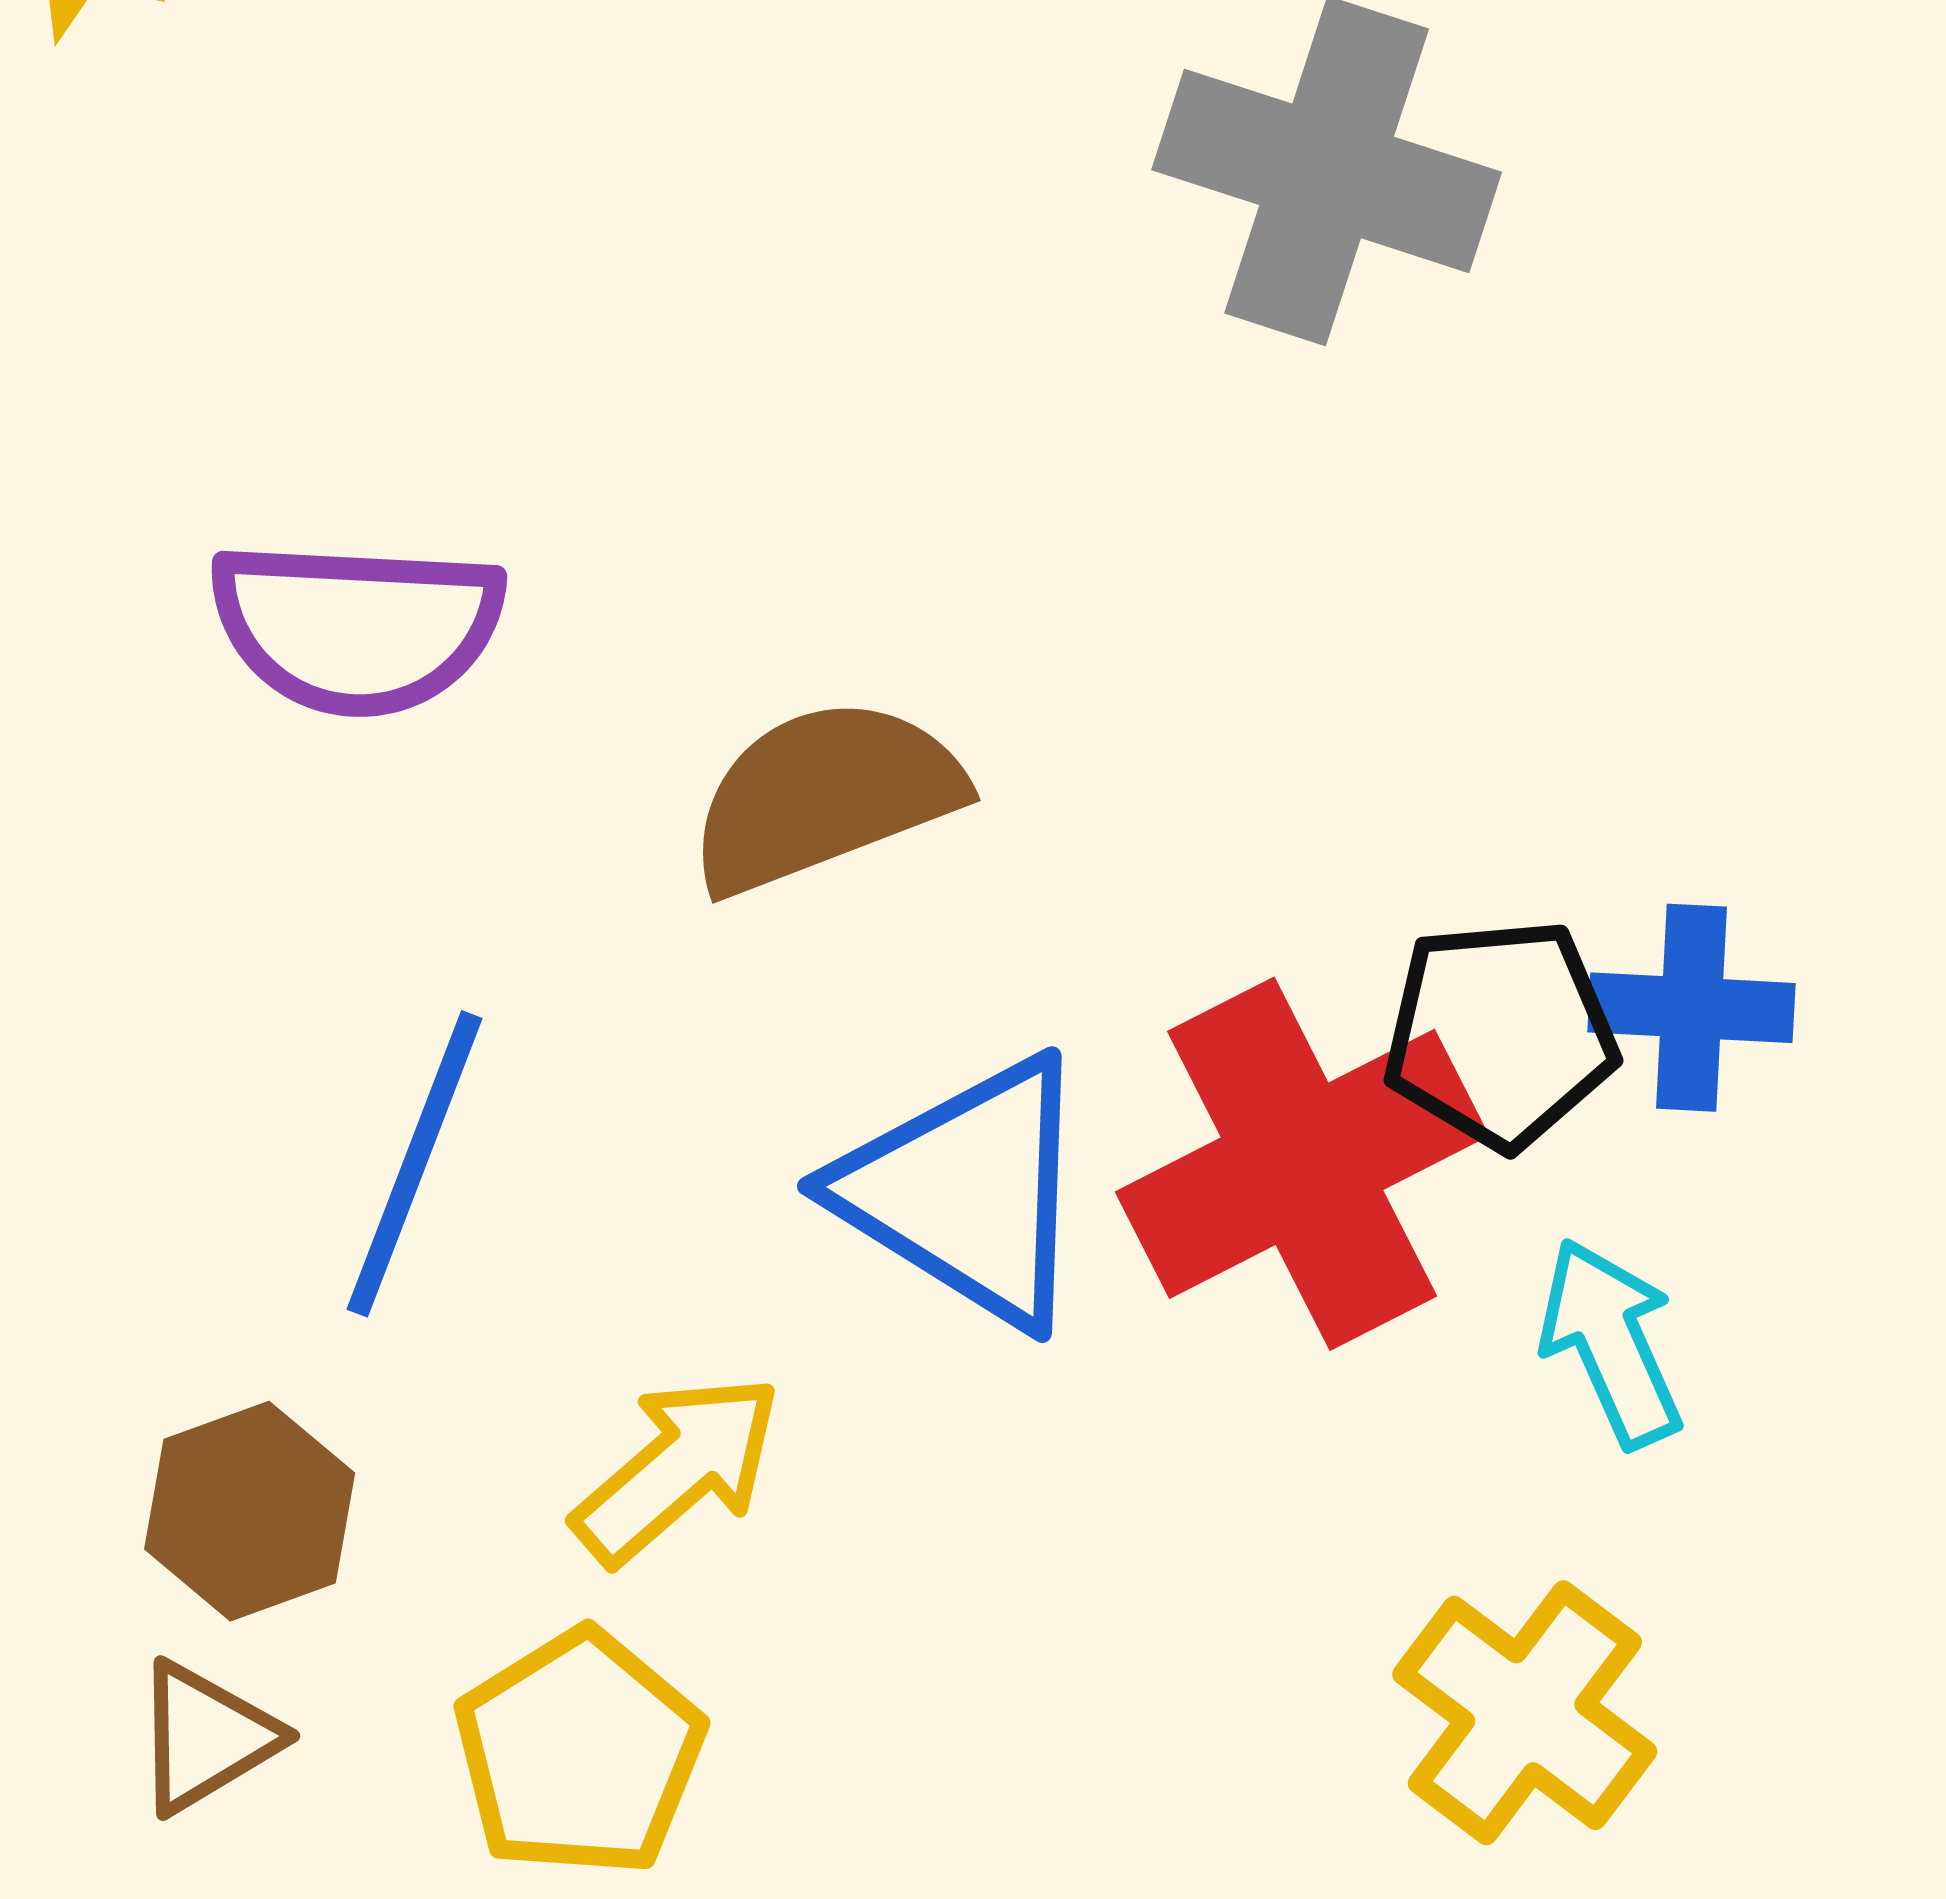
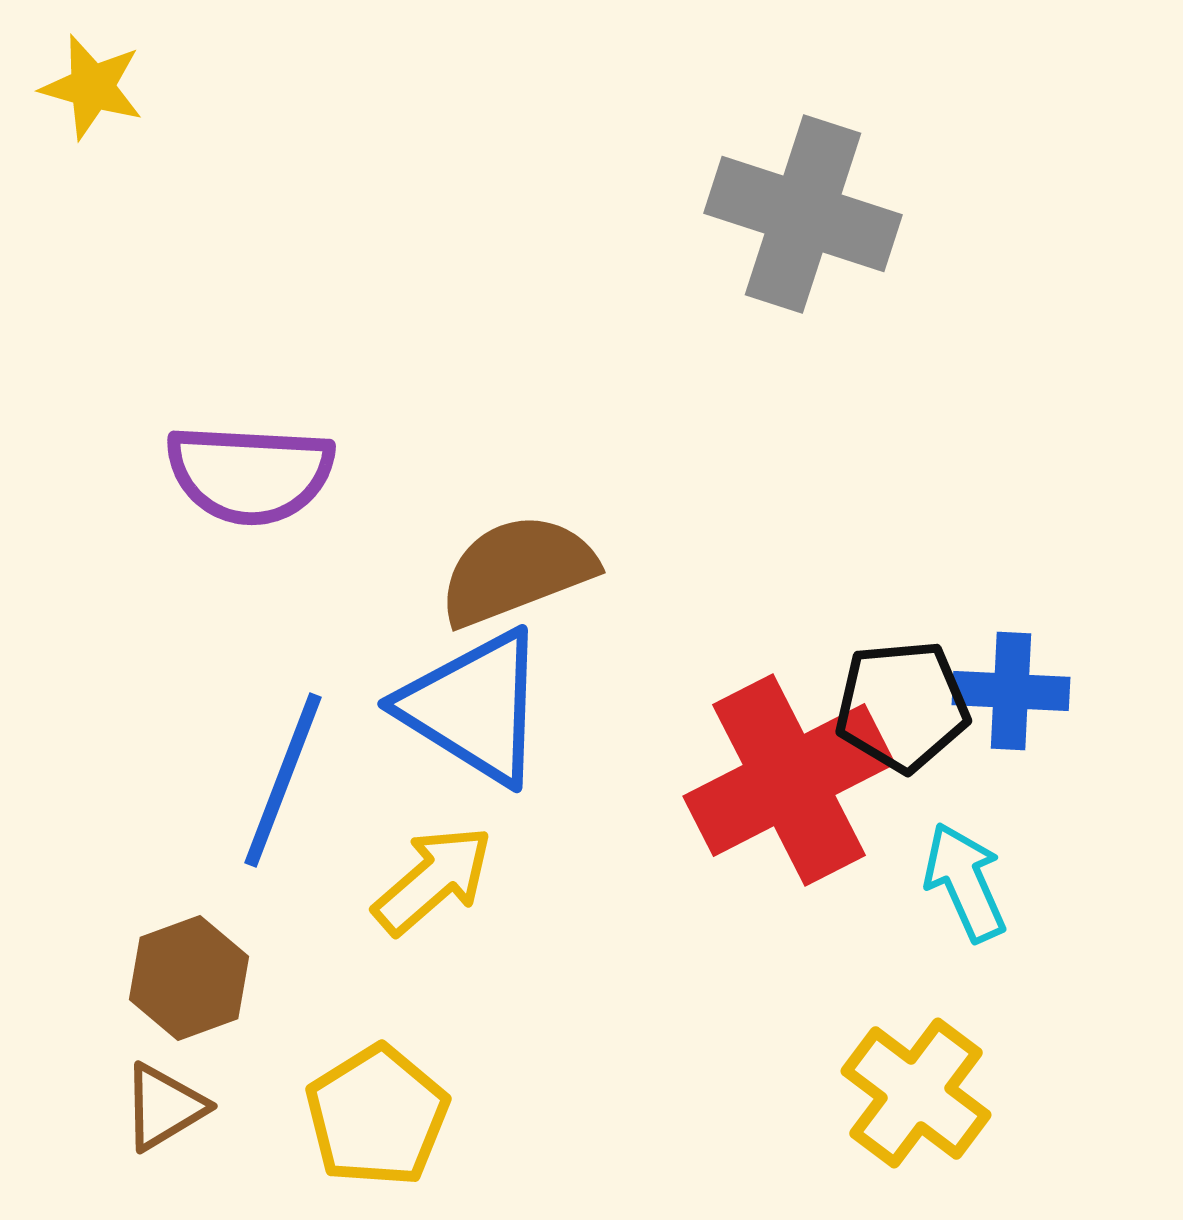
blue triangle: (967, 1192) -> (474, 707), moved
yellow arrow: (678, 1469) -> (433, 880), moved

